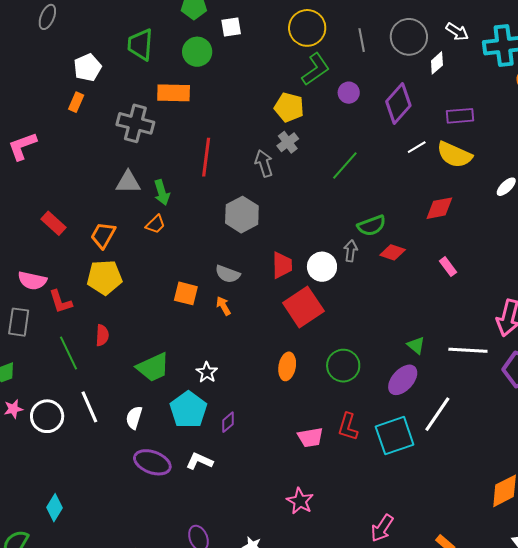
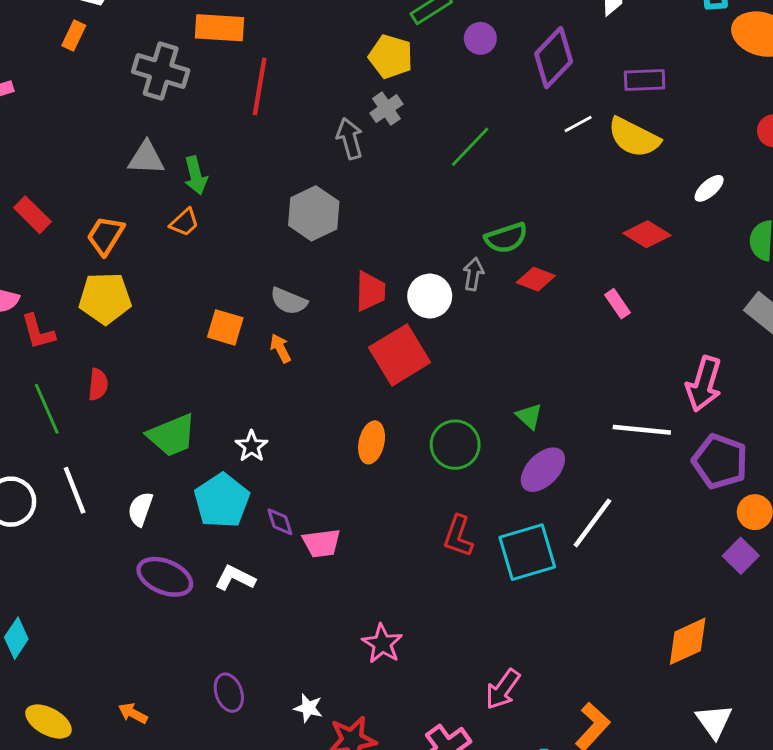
red line: (206, 157) -> (260, 86), moved
red diamond: (439, 208) -> (647, 234), moved, turned 40
green triangle: (416, 345) -> (529, 416), moved
purple diamond: (228, 422) -> (280, 522), turned -70
pink trapezoid: (310, 437) -> (322, 543), moved

